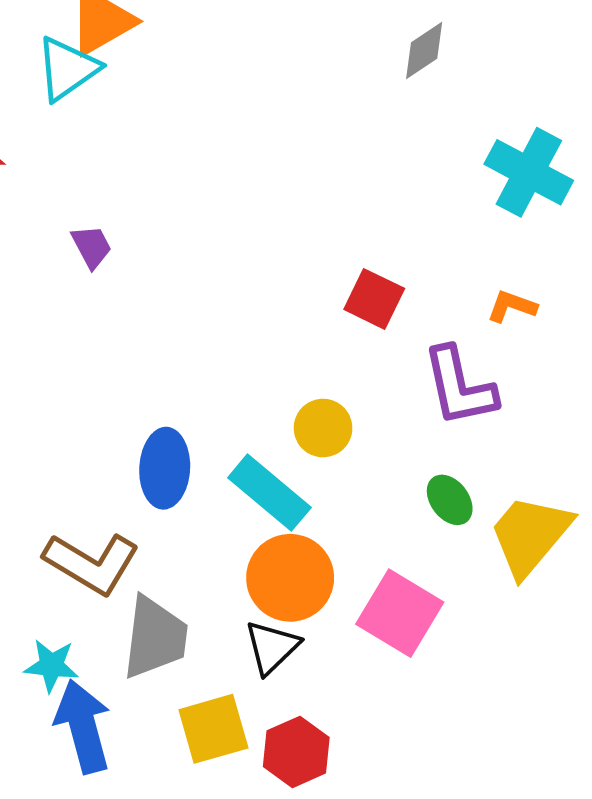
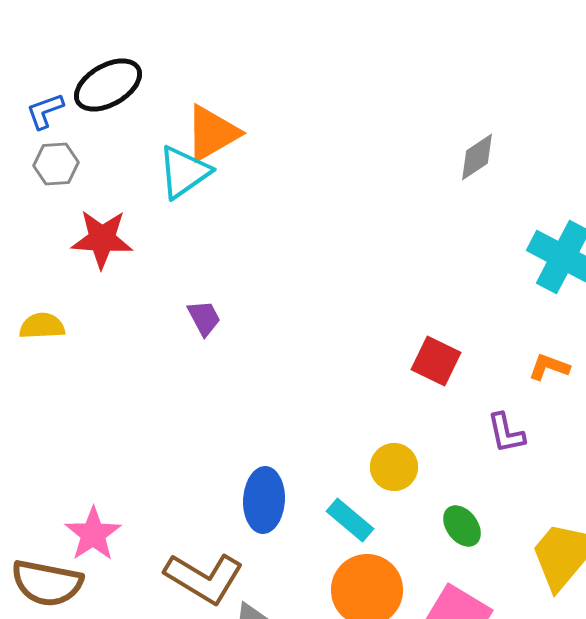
purple L-shape: (459, 387) -> (506, 433), size x0.6
cyan rectangle: (269, 493) -> (350, 520), size x0.7
green ellipse: (450, 500) -> (462, 526), moved

